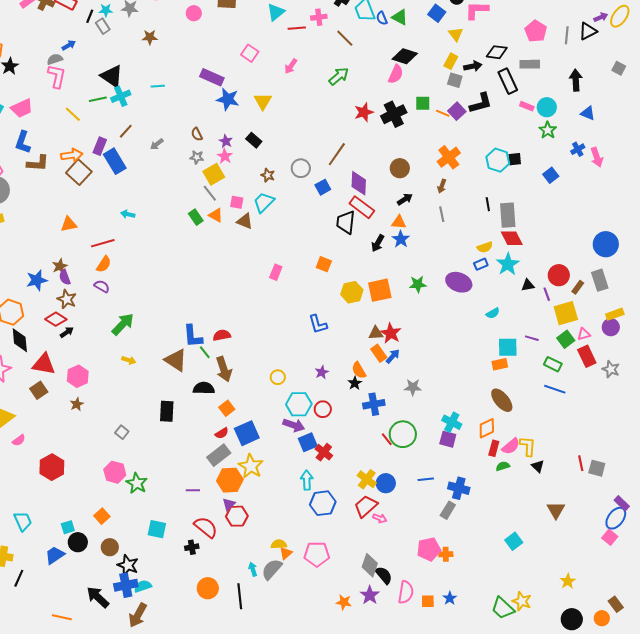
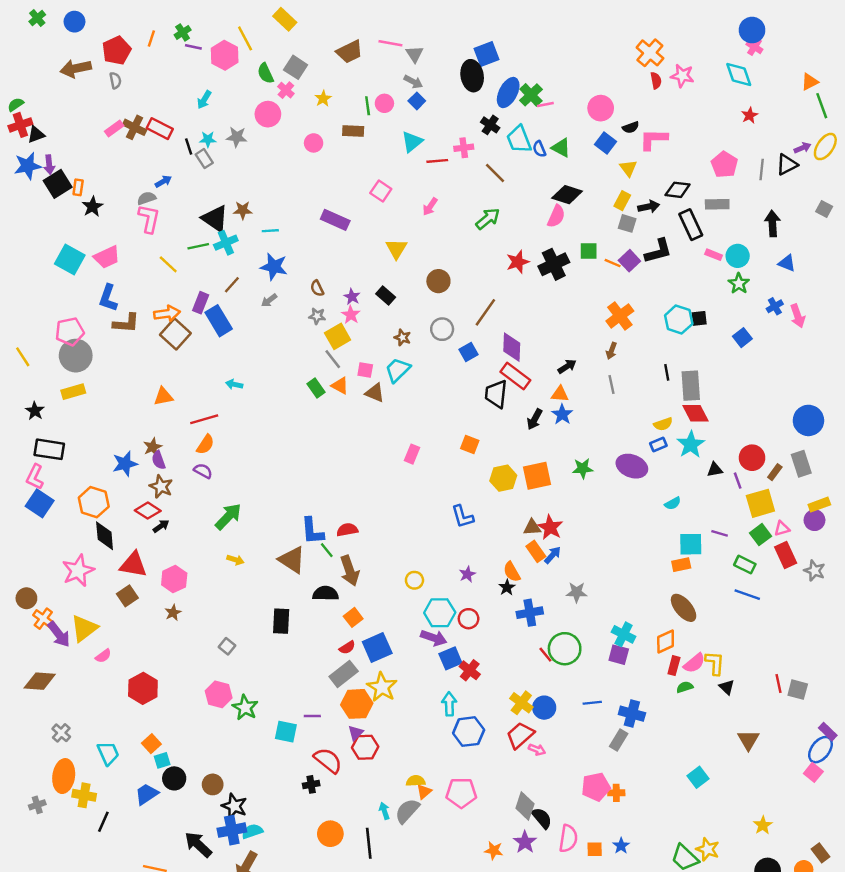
black line: (90, 16) -> (189, 147), turned -40
brown star: (150, 37) -> (243, 210), moved
blue star: (228, 99) -> (274, 267), moved
brown circle: (400, 168) -> (438, 281), moved
orange square: (102, 516) -> (151, 744), moved
cyan square: (157, 529) -> (286, 732), moved

